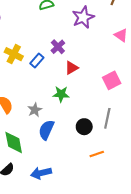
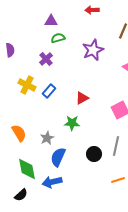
purple cross: (58, 47) -> (46, 59), moved
orange line: (97, 154) -> (118, 180), moved
blue arrow: (41, 173) -> (52, 182), moved

